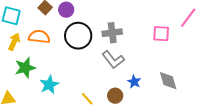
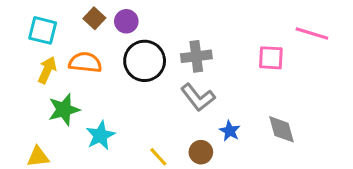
pink line: (188, 18) -> (312, 33), turned 70

